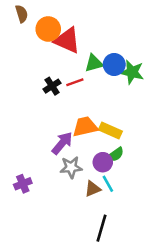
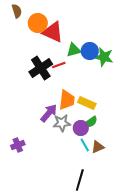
black cross: (52, 86) -> (41, 68), size x1.6
orange trapezoid: (85, 127) -> (67, 100), turned 110
gray star: (71, 167) -> (62, 123), moved
brown triangle: (93, 189) -> (98, 147), moved

